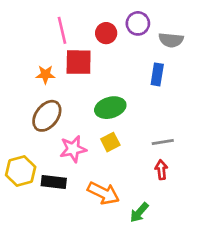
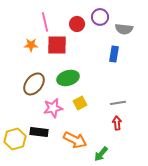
orange star: (45, 74) -> (31, 45), moved
green ellipse: (110, 108) -> (68, 78), moved
yellow hexagon: (21, 171) -> (15, 139), moved

